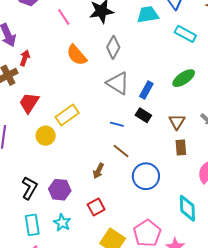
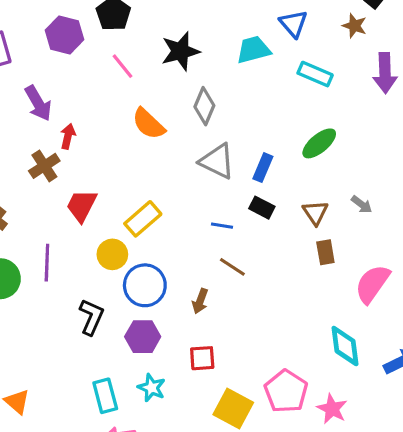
blue circle: (146, 176) -> (145, 285), moved
black L-shape: (29, 188) -> (91, 317), moved
red square: (96, 207) -> (202, 358), turned 30

